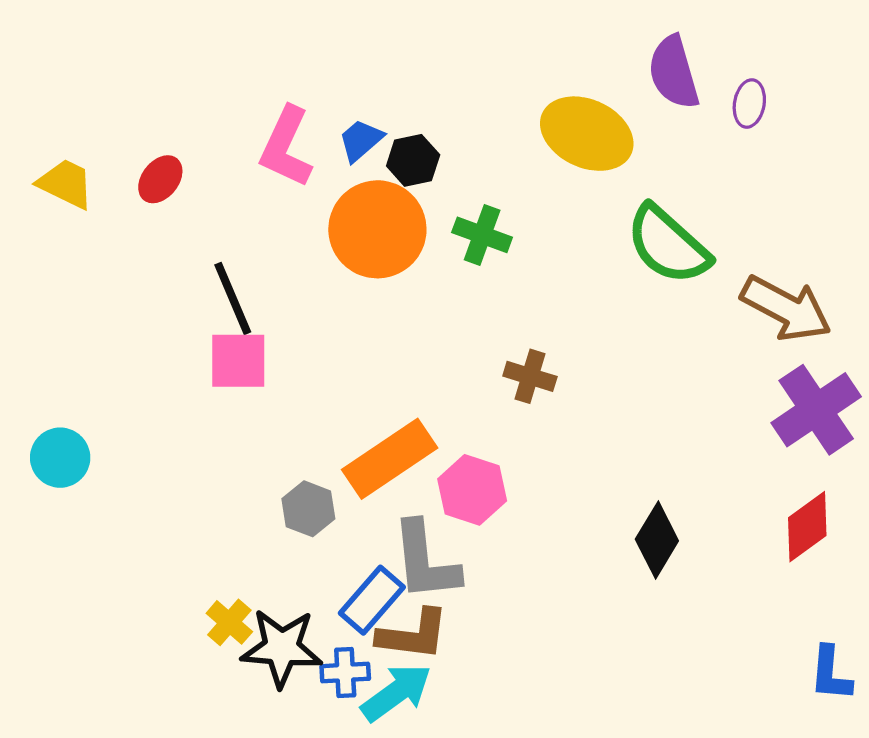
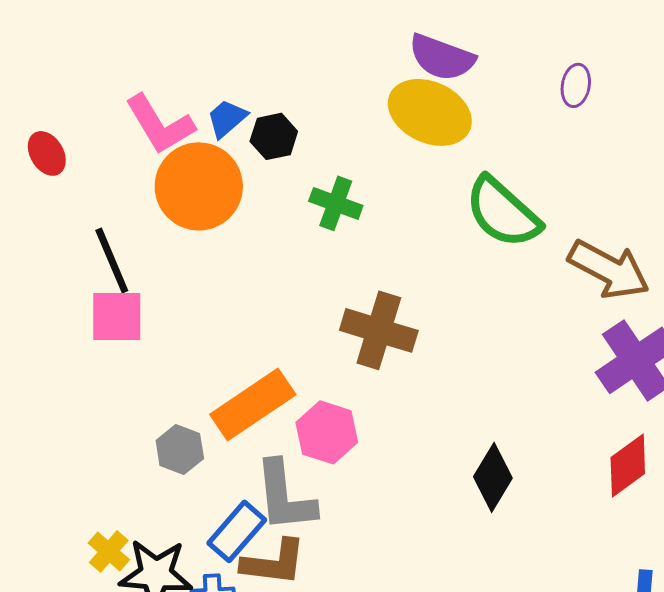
purple semicircle: (674, 72) -> (442, 57), moved, turned -54
pink L-shape: (286, 147) -> (160, 124), turned -56
red ellipse: (160, 179) -> (47, 153), turned -69
orange circle: (377, 229) -> (199, 186), moved
brown cross: (530, 376) -> (379, 330), size x1.6

